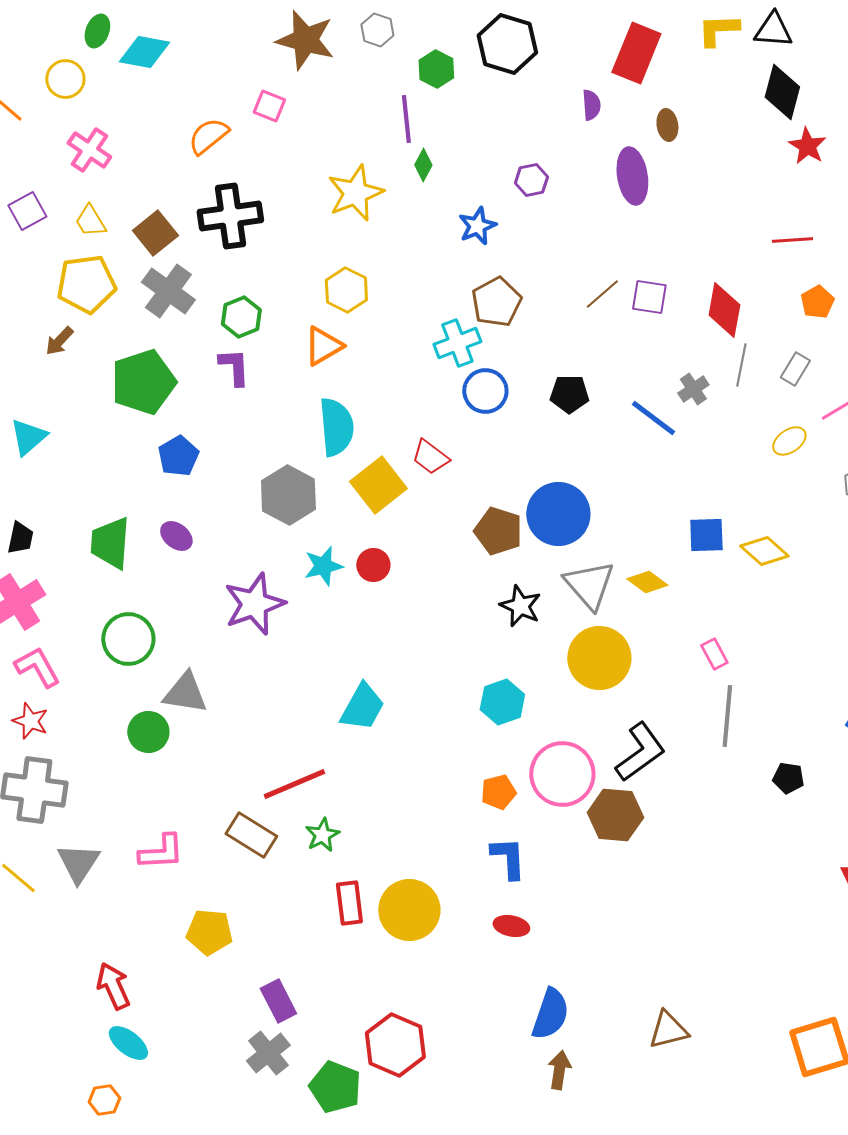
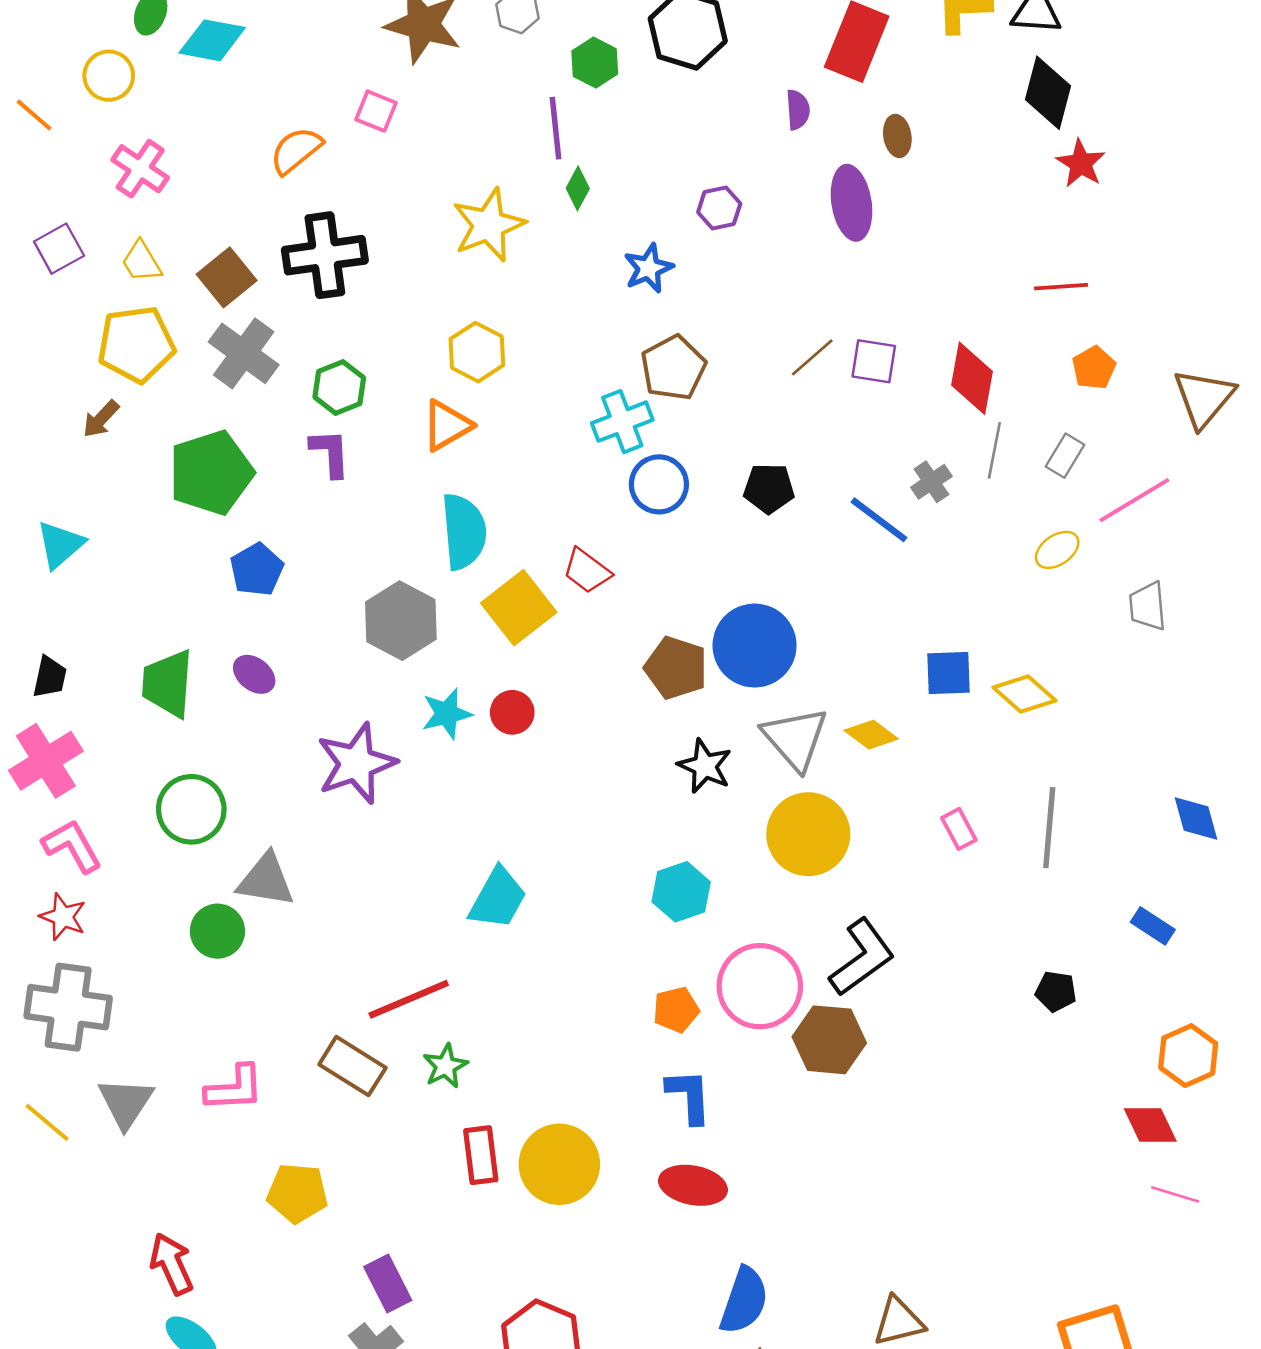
gray line: (727, 716) -> (1049, 828), moved
red ellipse: (511, 926) -> (693, 1185), size x1.4

